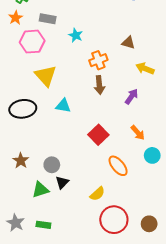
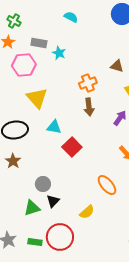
cyan star: (76, 35) -> (59, 53), moved
red square: (98, 135) -> (72, 147), moved
brown star: (21, 161) -> (13, 161), moved
red circle: (114, 220) -> (60, 237), moved

